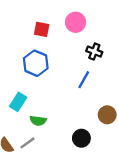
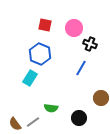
pink circle: (76, 22) -> (74, 28), moved
cyan rectangle: (18, 102) -> (30, 78), moved
green semicircle: (38, 121) -> (51, 108), moved

